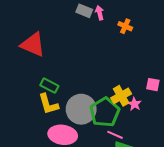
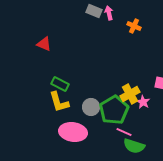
red triangle: (33, 45) -> (44, 44), size x0.6
gray circle: (81, 109) -> (91, 107), size x0.6

